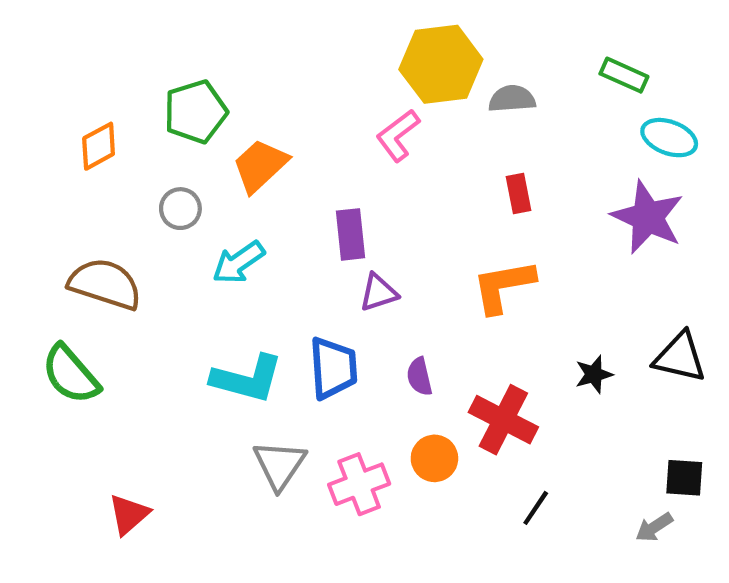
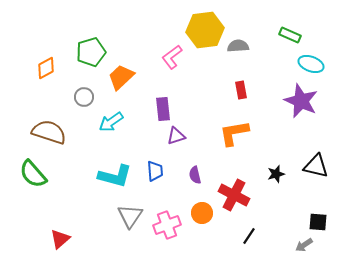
pink L-shape: (398, 135) -> (172, 57), moved
blue trapezoid: (333, 368) -> (155, 171), size x0.7

